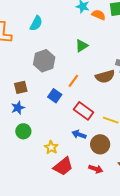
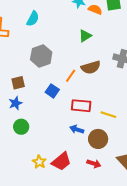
green triangle: (82, 46) -> (85, 36), moved
brown semicircle: (105, 76) -> (91, 67), moved
red rectangle: (84, 111) -> (81, 106), turned -30
yellow star: (51, 147) -> (39, 162), moved

